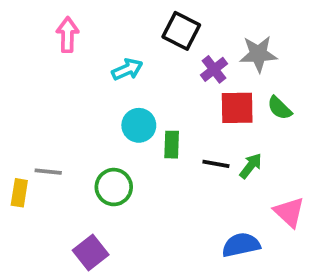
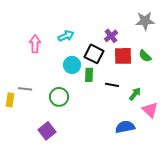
black square: (181, 31) -> (94, 54), moved
pink arrow: (67, 35) -> (35, 44), moved
gray star: (258, 54) -> (145, 21), moved
green arrow: (251, 166) -> (135, 94), moved

